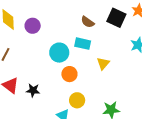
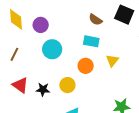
cyan circle: (59, 53) -> (52, 49), moved
orange circle: (69, 74) -> (86, 66), moved
yellow circle: (77, 100) -> (67, 85), moved

